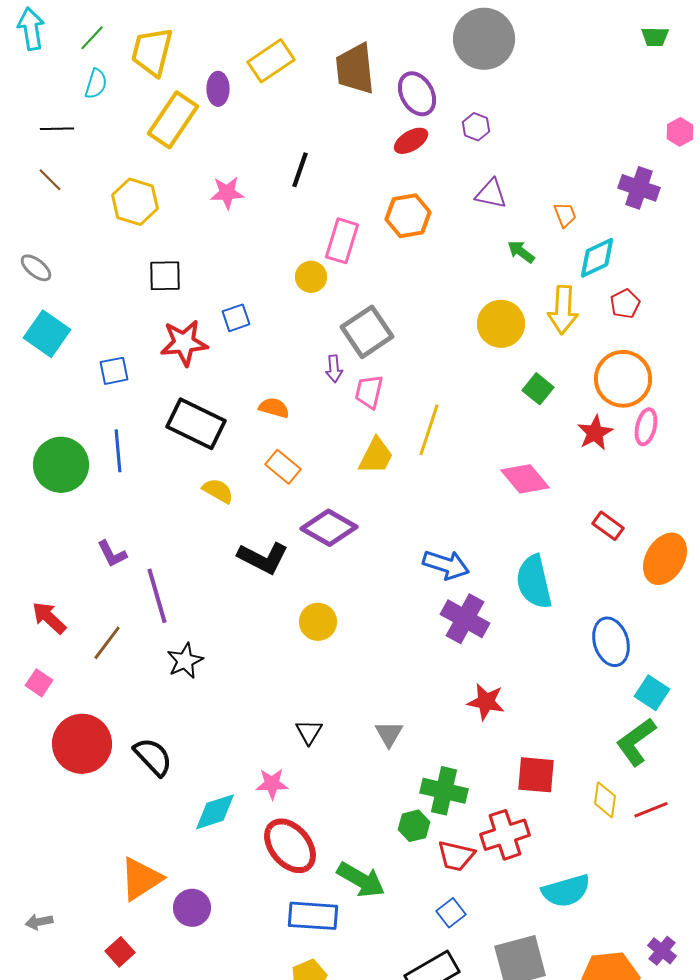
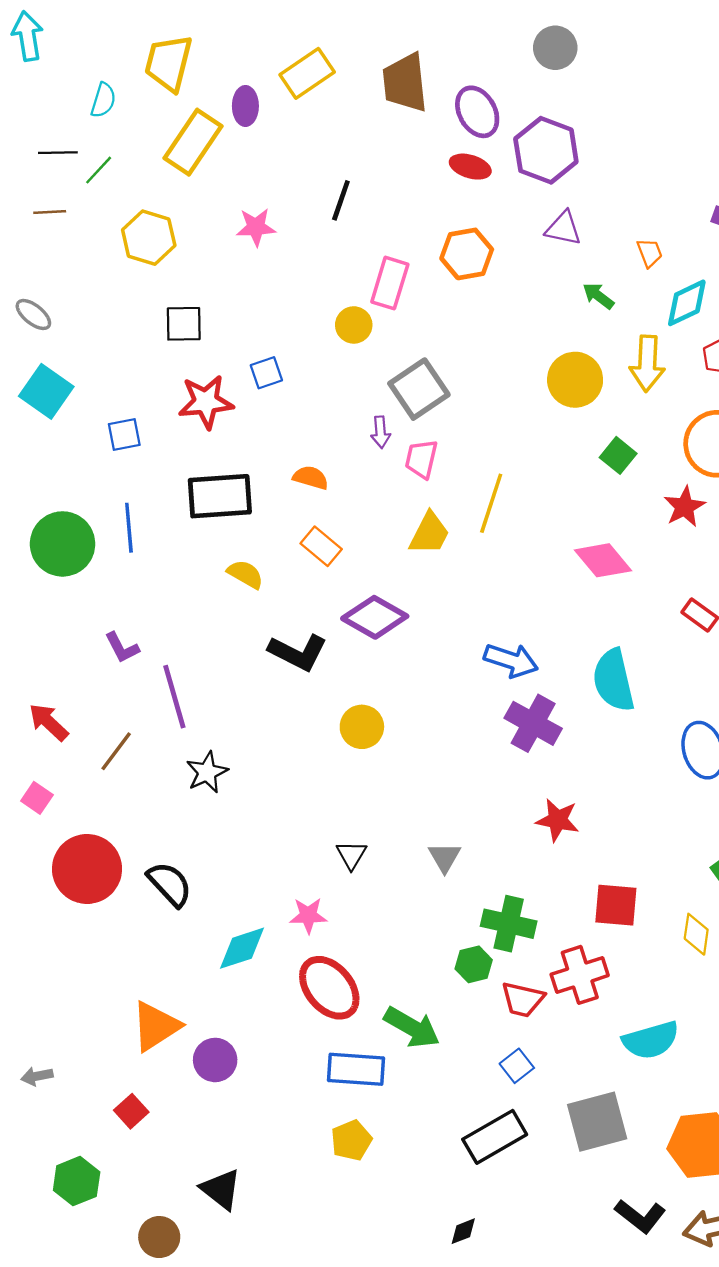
green line: (92, 38) -> (99, 170), moved
gray circle: (484, 39) -> (555, 48), size x0.6
purple hexagon: (476, 127) -> (546, 150), size x2.0
red ellipse: (411, 141) -> (470, 167), turned 48
brown line: (50, 180) -> (50, 212), turned -48
black rectangle: (196, 424) -> (220, 496), turned -30

